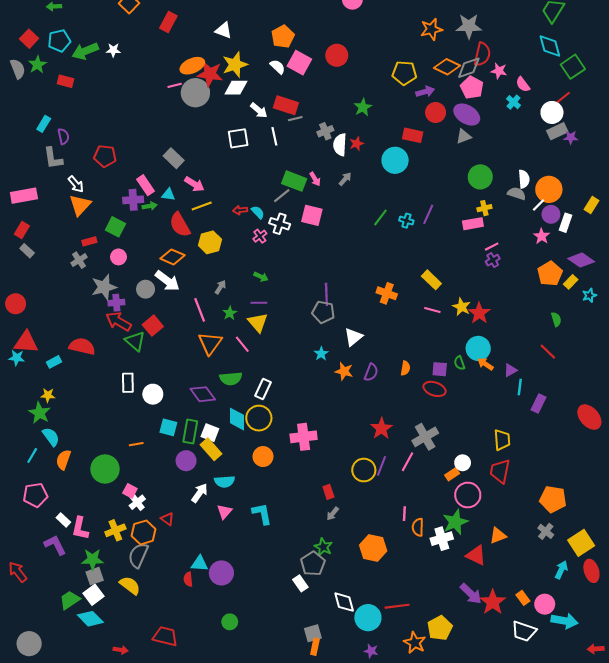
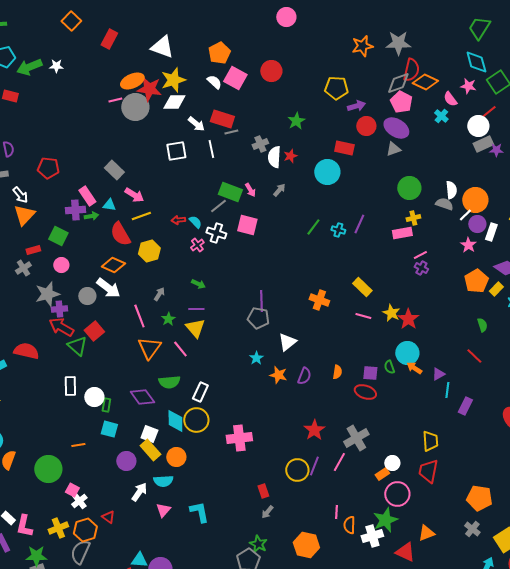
white triangle: (223, 30) -> (162, 47), size x1.4
orange diamond: (447, 67) -> (425, 82), moved
pink star: (499, 71) -> (468, 86), moved
purple cross: (493, 260) -> (421, 268), turned -32
green rectangle: (190, 432) -> (106, 405), moved, size x0.6
orange circle: (263, 457) -> (176, 457), moved

